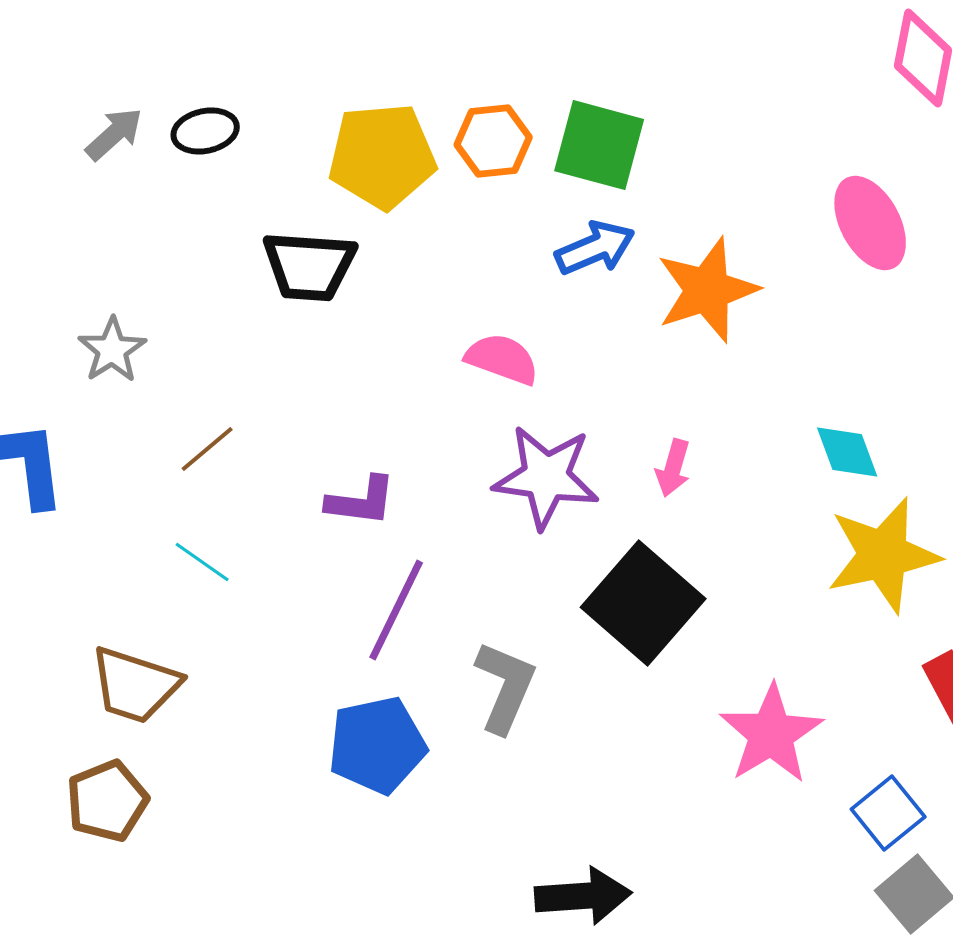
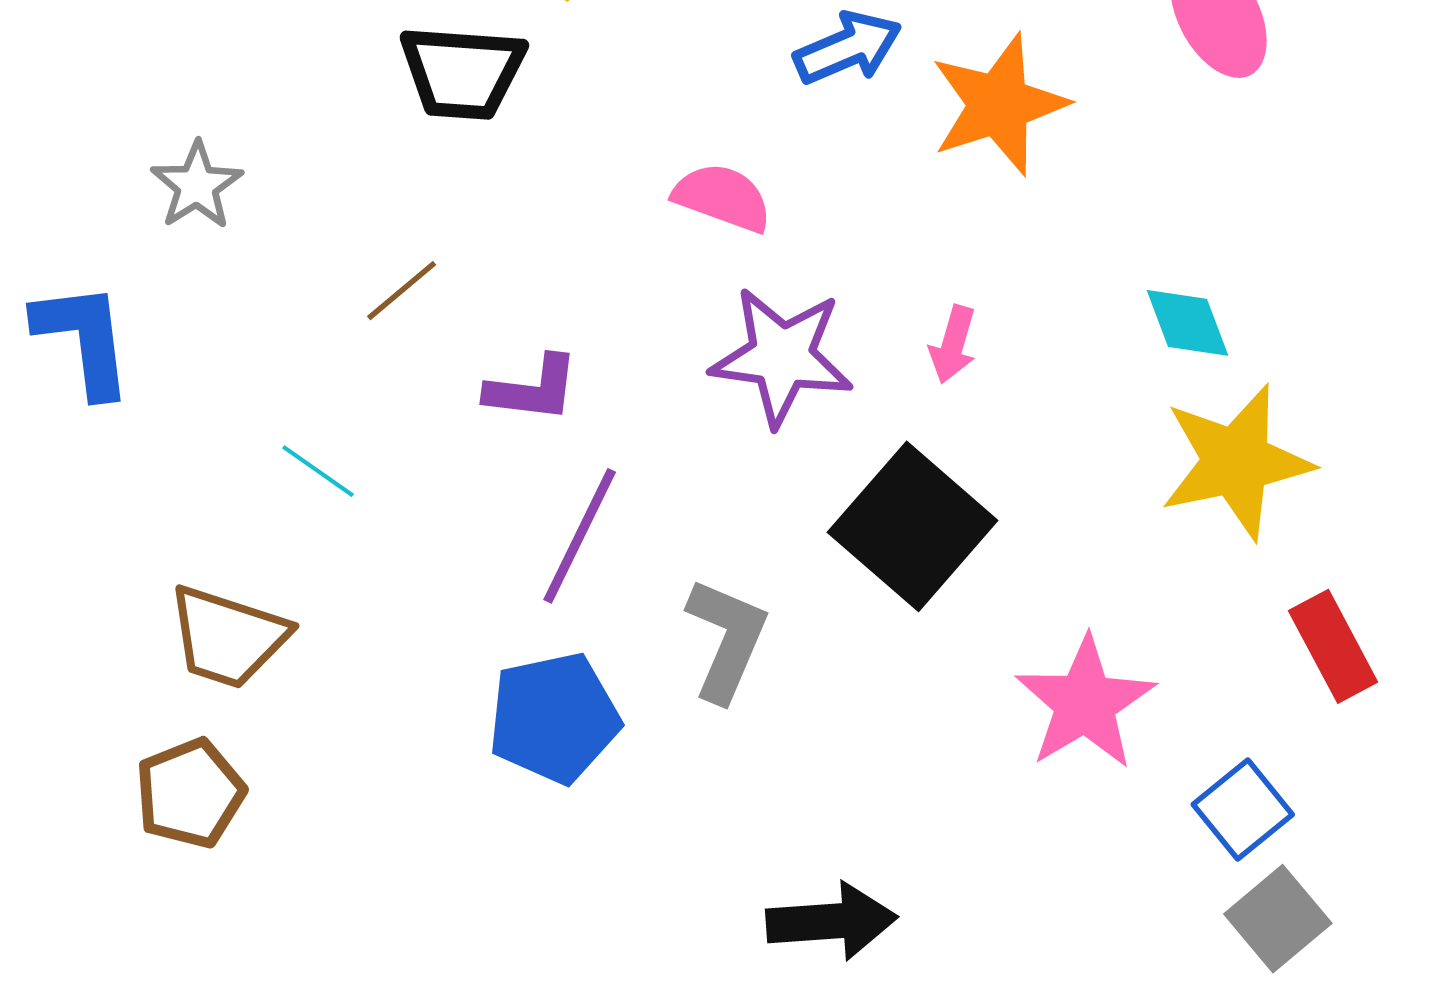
brown line: (207, 449) -> (402, 291), moved

